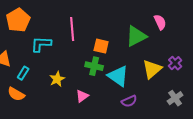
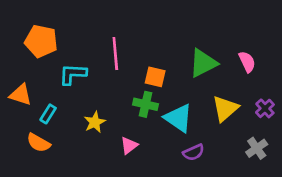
orange pentagon: (18, 20) -> (41, 41), turned -30
pink semicircle: (160, 22) -> (247, 62), moved
purple cross: (175, 63) -> (265, 108), moved

